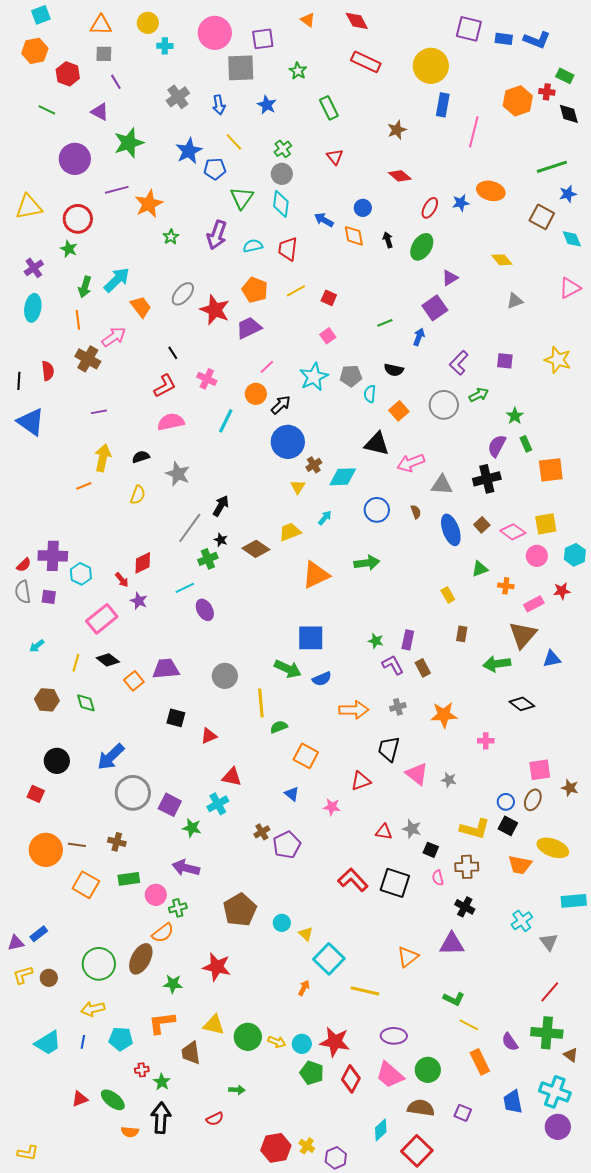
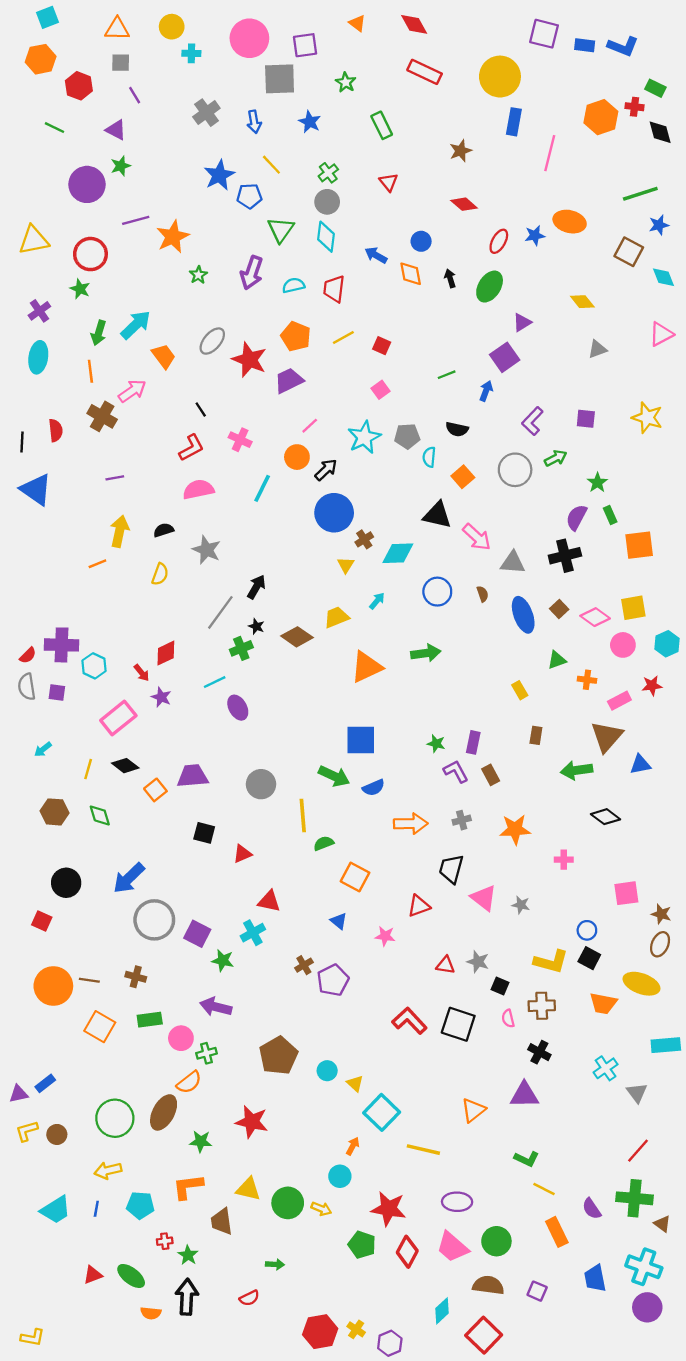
green star: (129, 143) -> (121, 166), moved, size x0.6
pink arrow: (411, 463) -> (477, 537), turned -116
brown ellipse: (533, 800) -> (660, 944), moved
cyan circle: (302, 1044) -> (340, 1176), moved

